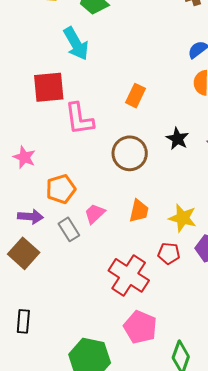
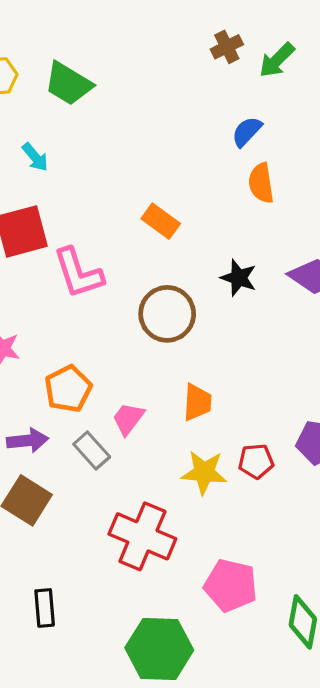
cyan arrow: (76, 44) -> (35, 157), moved, size x0.6
orange rectangle: (135, 96) -> (161, 221), turned -70
yellow star: (183, 218) -> (204, 472), moved
red cross: (129, 275) -> (142, 536), moved

